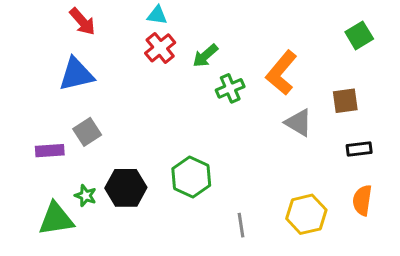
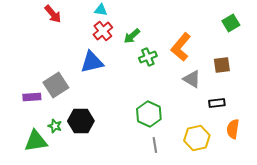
blue triangle: (76, 74) -> (92, 62), moved
gray square: (87, 132) -> (56, 85), size x1.4
black rectangle: (359, 149) -> (217, 103), moved
green hexagon: (191, 177) -> (149, 114), moved

